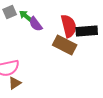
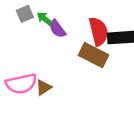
brown triangle: (15, 83) -> (44, 87), moved

